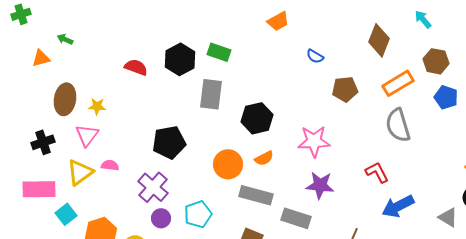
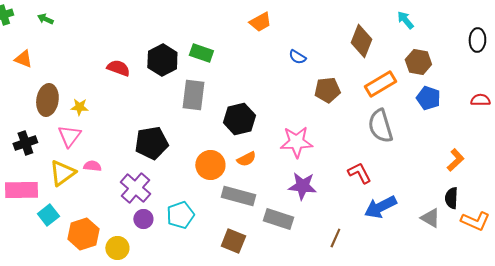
green arrow: (65, 39) -> (45, 19), moved
orange triangle: (41, 58) -> (23, 59), turned 36

